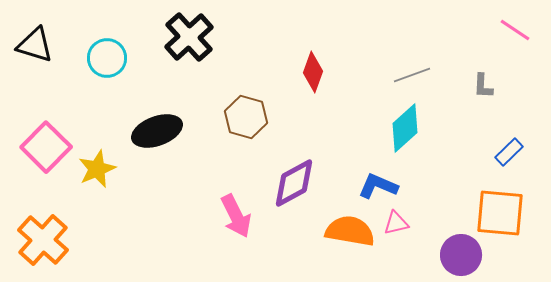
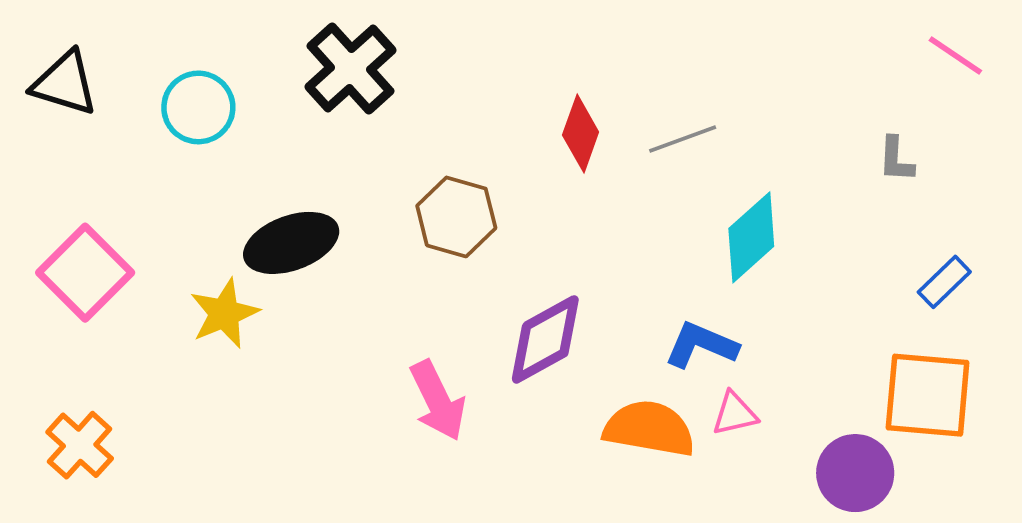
gray line: (412, 75) -> (683, 139), moved
yellow star: (97, 169) -> (224, 313), moved
orange cross: (43, 240) -> (80, 445), size x0.7

